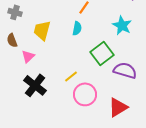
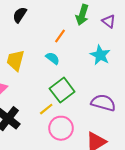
cyan semicircle: (77, 28) -> (53, 58), turned -64
green square: (102, 53) -> (62, 90), moved

